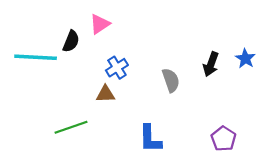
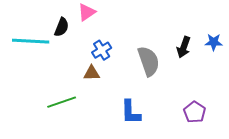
blue star: (245, 58) -> (214, 42), turned -30
gray semicircle: (171, 80) -> (149, 61), size x1.4

